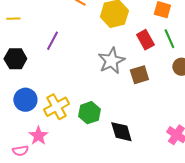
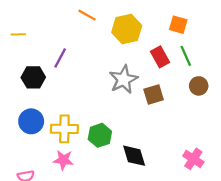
black hexagon: (15, 59) -> (33, 77), moved
yellow cross: (56, 107) -> (64, 129), turned 30
pink star: (38, 136) -> (63, 160), moved, turned -30

